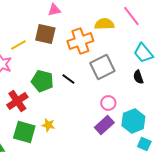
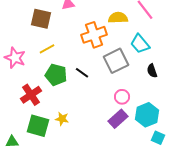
brown square: (45, 34) -> (41, 19), moved
yellow line: (18, 45) -> (47, 49), moved
cyan trapezoid: (143, 53) -> (140, 44), moved

